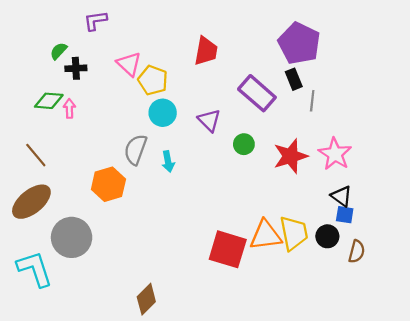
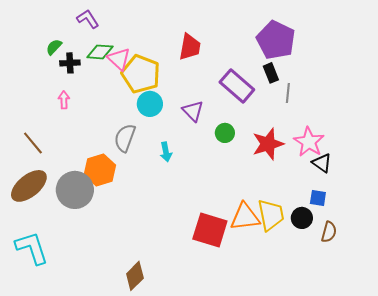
purple L-shape: (95, 21) -> (88, 19), turned 65
yellow pentagon: (153, 80) -> (141, 74), size x1.4
green diamond: (49, 101) -> (100, 52), moved
cyan arrow: (168, 162) -> (166, 152), moved
black triangle: (341, 196) -> (322, 163), moved
gray circle: (72, 237) -> (75, 190), moved

